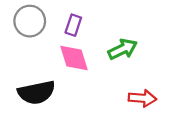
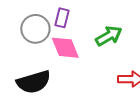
gray circle: (30, 21) -> (35, 29), moved

